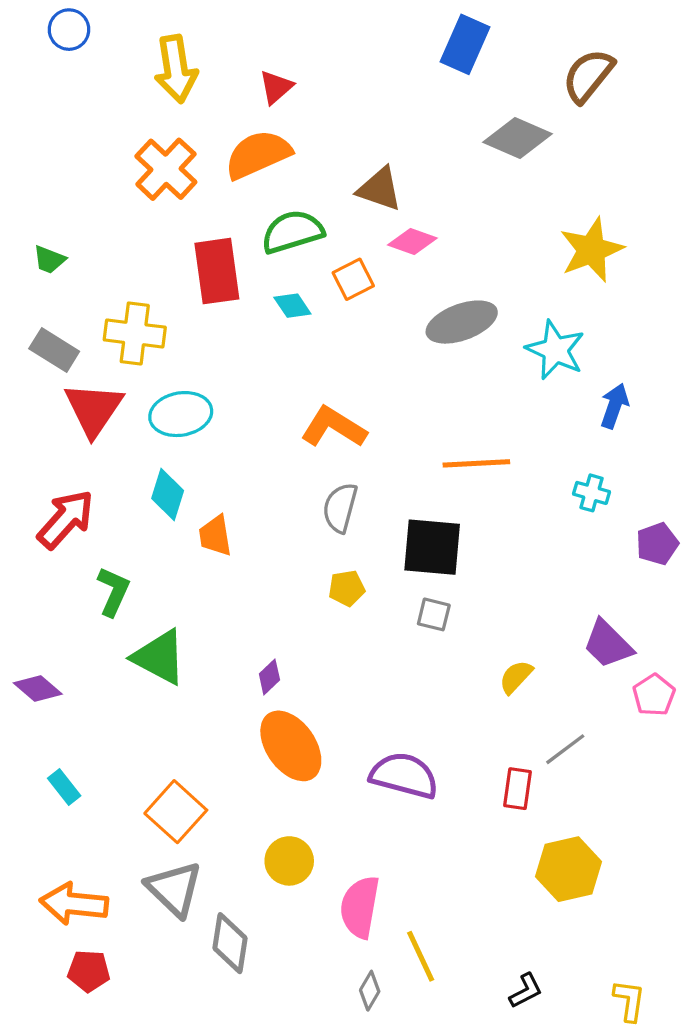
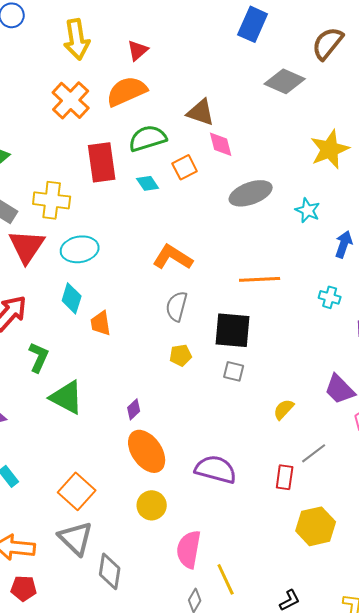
pink diamond: (412, 242) -> (221, 144), turned 56
cyan star: (555, 350) -> (308, 210), size x0.7
yellow circle: (289, 861) -> (152, 505), moved

